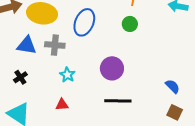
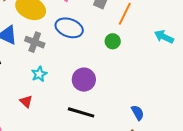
blue ellipse: (84, 22) -> (69, 28), turned 72
red triangle: (62, 105) -> (26, 101), turned 32

